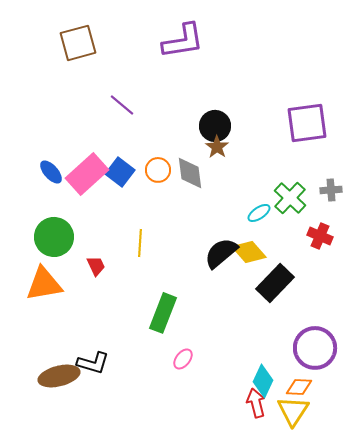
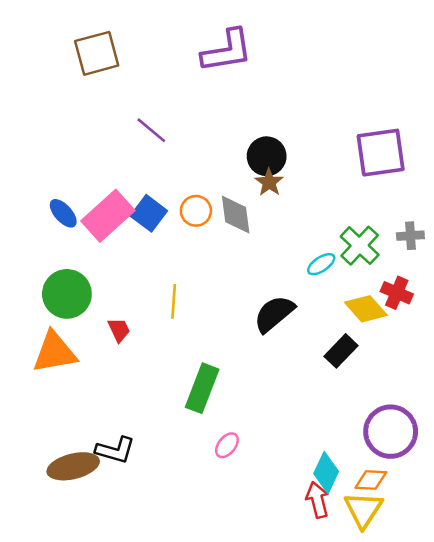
yellow diamond: (249, 252) -> (366, 309), moved
black rectangle: (275, 283) -> (341, 351), size x0.7

